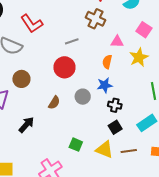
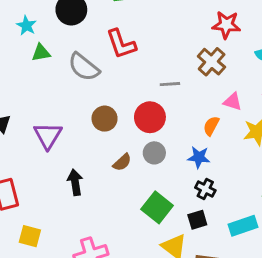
brown circle: (21, 79) -> (105, 119), moved
gray circle: (83, 97) -> (154, 153), moved
black arrow: (26, 125) -> (75, 182), turned -66
green square: (76, 145) -> (157, 207), moved, size x1.5

